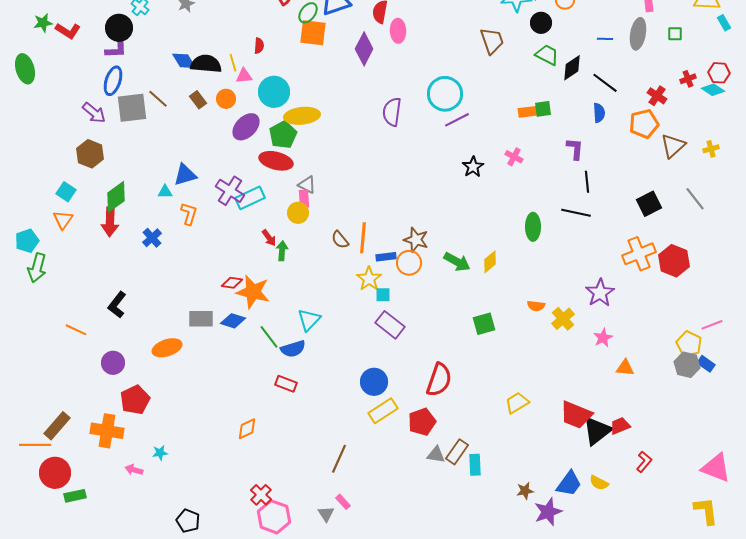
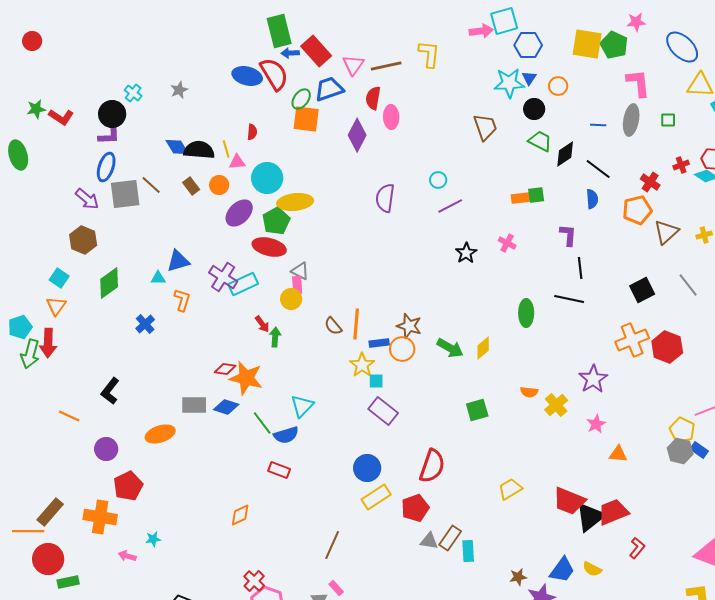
cyan circle: (445, 94) -> (438, 180), size x0.5
red arrow: (110, 222) -> (48, 343), moved
red trapezoid: (620, 426) -> (613, 512), size x1.5

